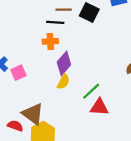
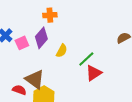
purple diamond: (64, 63) -> (41, 38), moved
red triangle: (99, 107) -> (94, 73), turned -36

